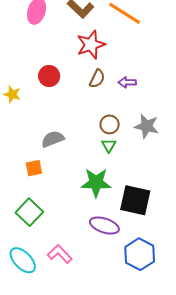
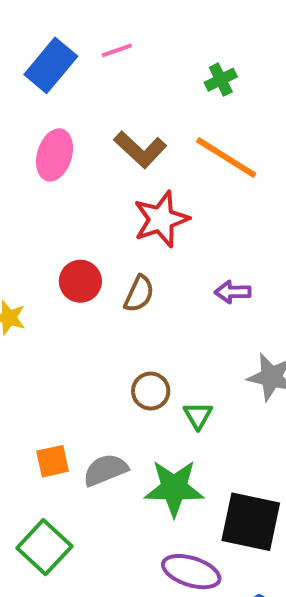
brown semicircle: (97, 79) -> (139, 294), moved
brown circle: (110, 124) -> (151, 391), moved
gray semicircle: (53, 139) -> (105, 470), moved

